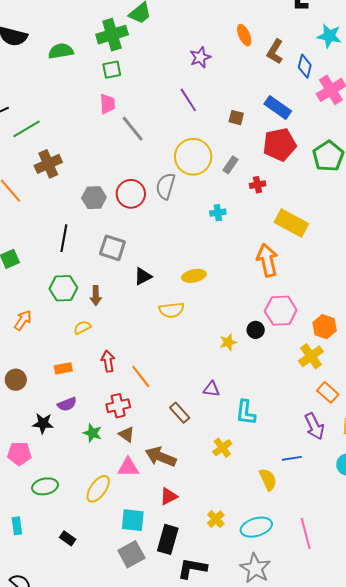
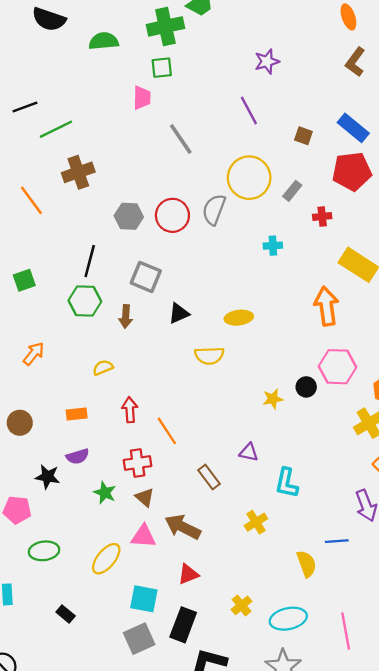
orange ellipse: (244, 35) -> (348, 17), moved
pink trapezoid: (107, 104) -> (142, 98), moved
green hexagon: (63, 288) -> (85, 301), moved
brown arrow: (96, 296) -> (126, 316), moved

